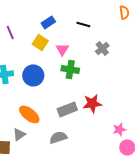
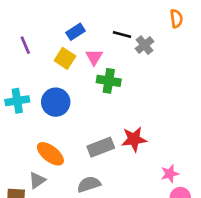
gray cross: (102, 48) -> (145, 45), moved
pink triangle: (62, 49) -> (94, 57), moved
green cross: (70, 69) -> (109, 81), moved

